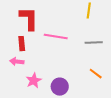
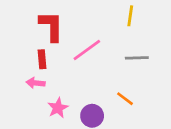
pink line: (56, 37) -> (87, 50), turned -45
orange line: (96, 74) -> (125, 99), moved

